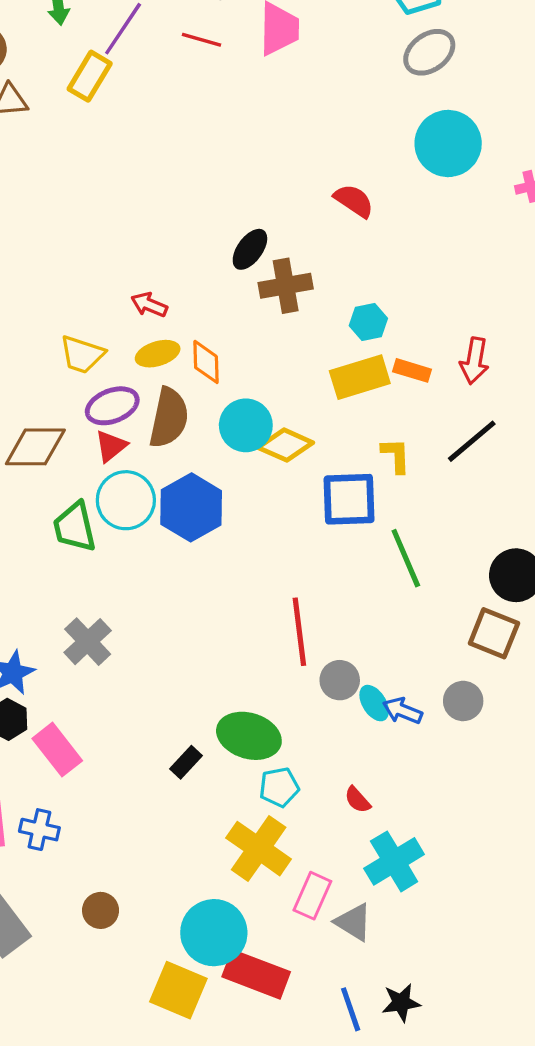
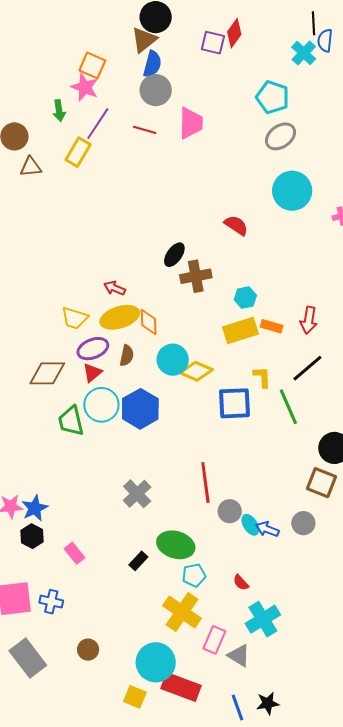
yellow ellipse: (158, 354) -> (120, 317), size x1.5
brown semicircle: (169, 418) -> (127, 355), size x0.6
green line: (406, 558) -> (288, 407), moved
gray cross: (88, 642) -> (137, 494), moved
pink rectangle: (57, 750) -> (75, 553), moved, size x0.7
yellow square: (178, 990) -> (135, 697), size x0.7

